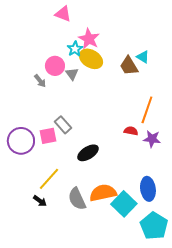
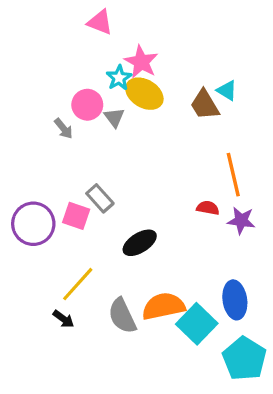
orange line: (147, 110) -> (233, 175), turned -32
pink square: (48, 136) -> (76, 216), turned 30

